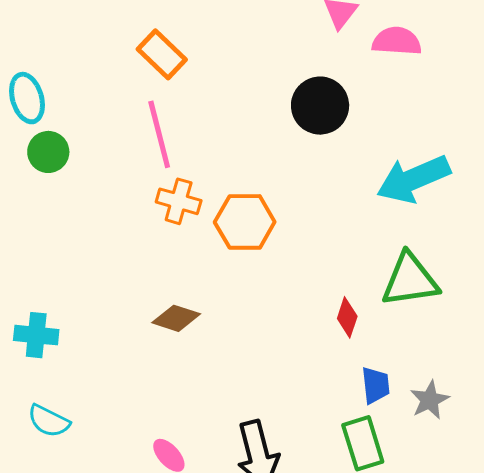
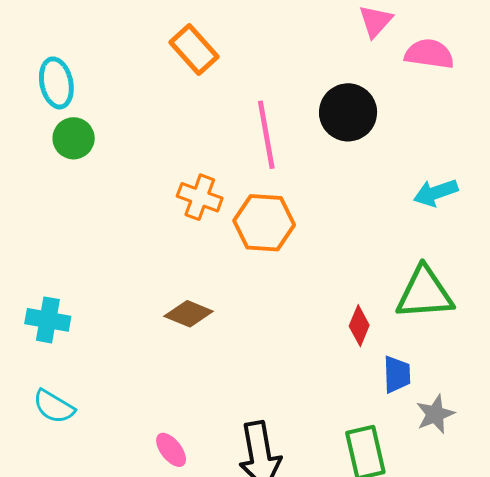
pink line: (159, 134) -> (266, 135), moved
cyan arrow: (413, 179) -> (436, 193), size x0.6
blue trapezoid: (376, 385) -> (397, 374), moved

